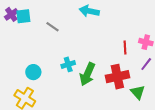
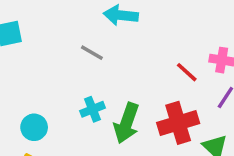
gray line: (53, 27) -> (92, 53), moved
red line: (125, 47) -> (187, 72), turned -40

